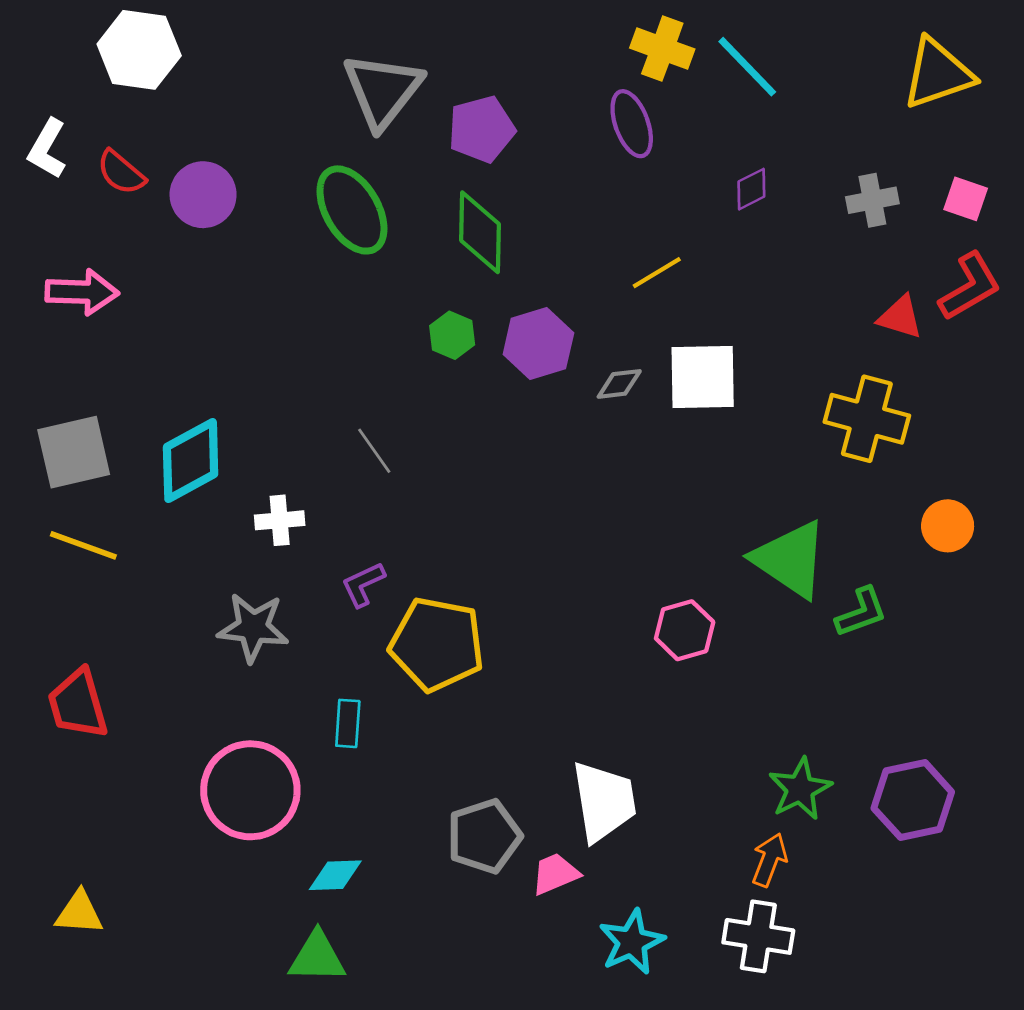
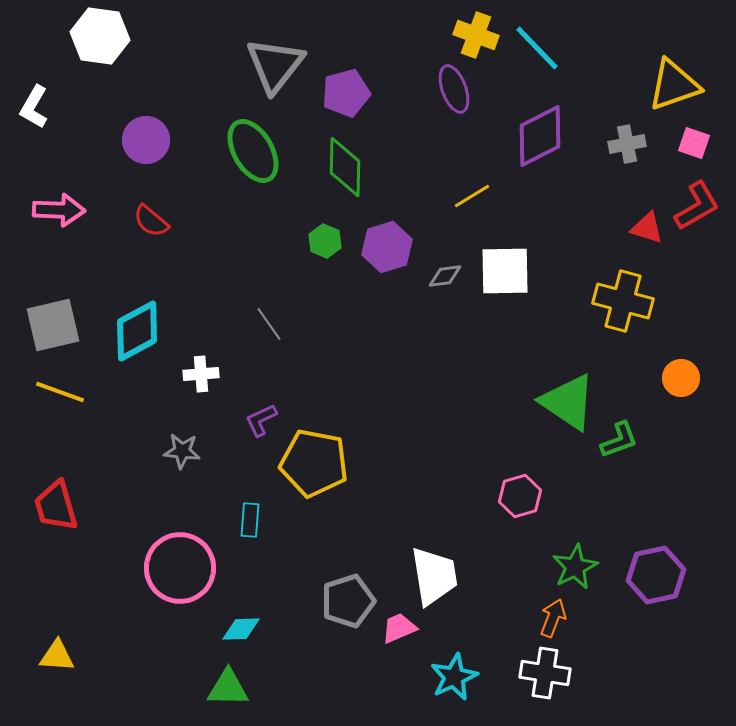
yellow triangle: (938, 74) -> (674, 85), moved
red semicircle: (121, 172) -> (151, 221), moved
purple diamond: (751, 189) -> (540, 136), size x2.0
gray star: (253, 627) -> (182, 451), size x0.7
pink hexagon: (685, 630) -> (520, 496), moved

